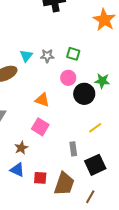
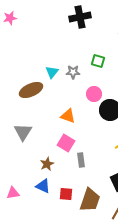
green square: (73, 54) -> (98, 61), moved
gray rectangle: (73, 149) -> (81, 160), moved

